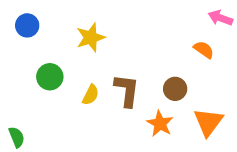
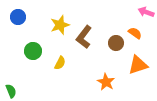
brown circle: (175, 89) -> (116, 43), moved
brown L-shape: (127, 90) -> (84, 37), moved, turned -150
orange triangle: (208, 122) -> (138, 65), moved, turned 35

